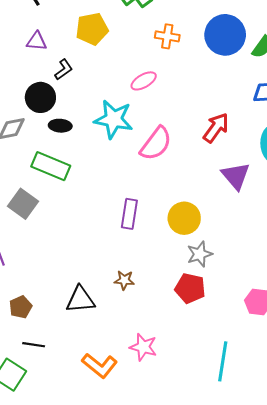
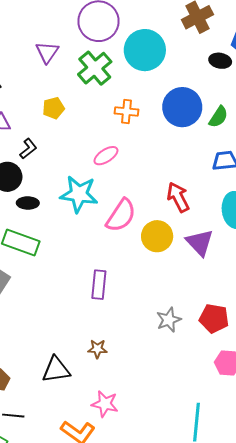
yellow pentagon: (92, 29) -> (53, 108), size x0.7
red arrow: (216, 128) -> (178, 197), turned -60
yellow circle: (184, 218) -> (157, 236), moved
red pentagon: (190, 288) -> (214, 318), moved
pink star: (143, 347) -> (105, 404), moved

